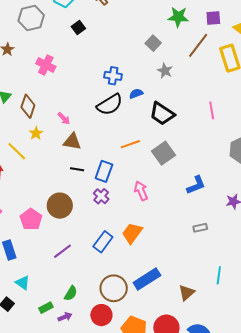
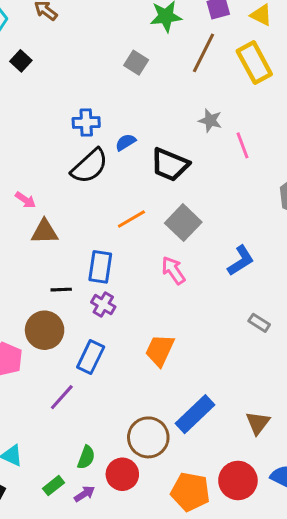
gray star: (165, 71) -> (210, 121), moved
black line: (77, 169) -> (61, 290), moved
pink arrow: (141, 191) -> (173, 270), moved
gray rectangle: (200, 228) -> (259, 323), turned 56
blue rectangle: (103, 242) -> (91, 357), moved
red circle: (101, 315) -> (122, 474), moved

